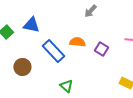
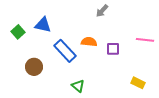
purple square: (101, 49) -> (113, 49), turned -32

